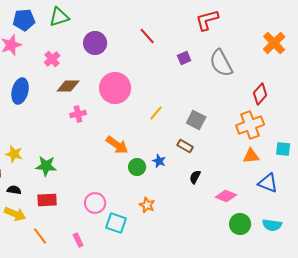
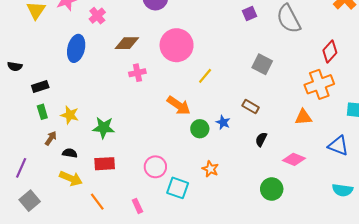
pink cross: (52, 59) -> (97, 16), moved
yellow line: (156, 113) -> (205, 76), moved
gray square: (196, 120) -> (262, 64), moved
orange triangle: (251, 156) -> (303, 117), moved
green circle: (240, 224) -> (272, 189), moved

